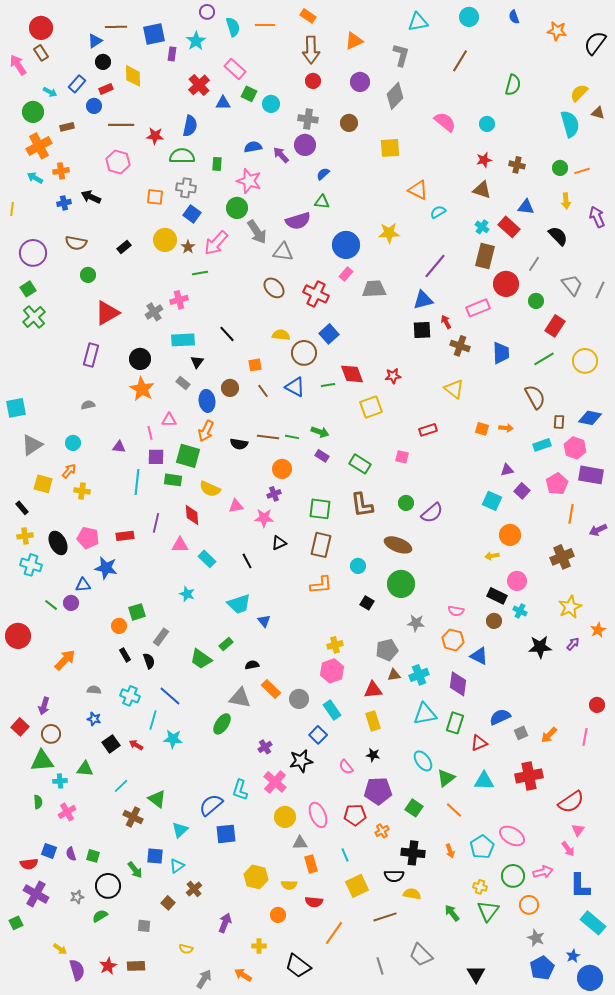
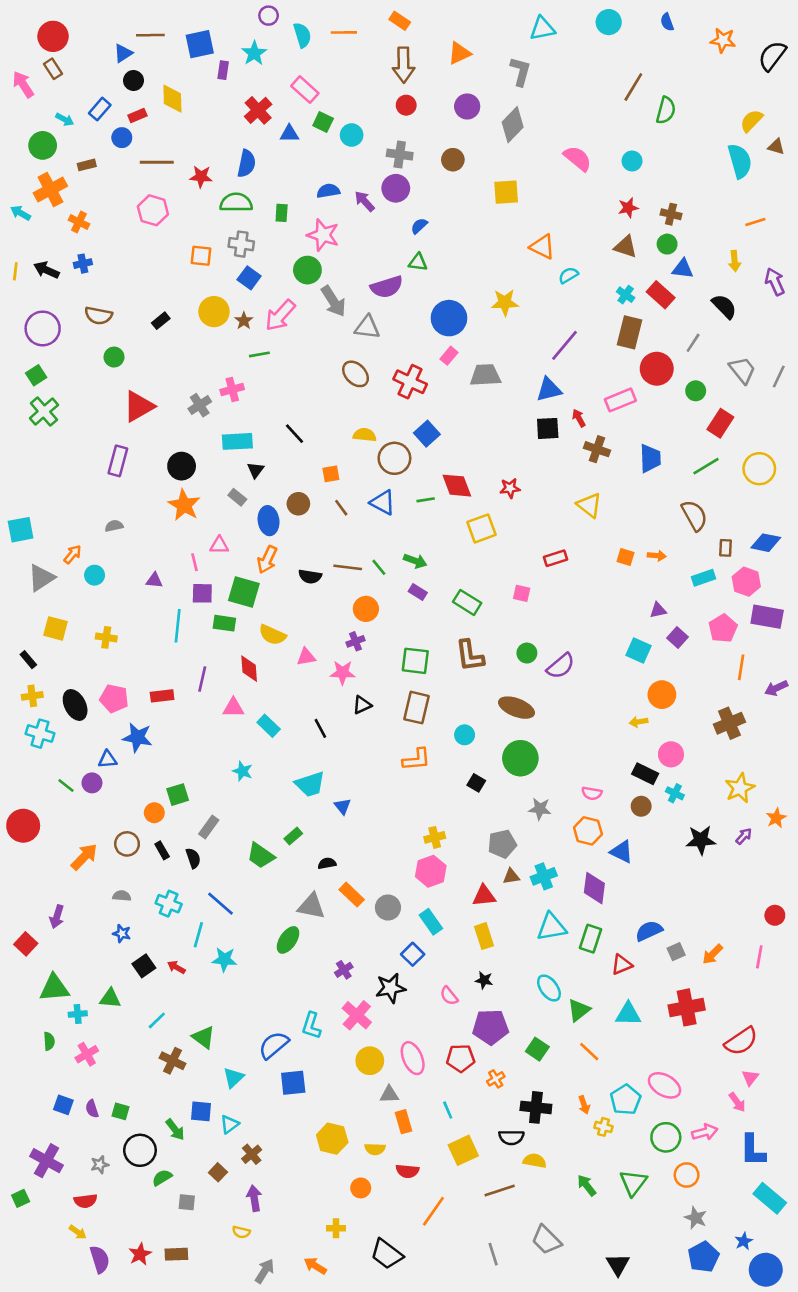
brown line: (460, 61) -> (633, 87), moved
green circle: (560, 168) -> (667, 244), moved
orange cross: (61, 171) -> (79, 222), turned 35
cyan arrow: (35, 178) -> (21, 213), moved
black arrow: (91, 197) -> (47, 270), moved
green line: (292, 437) -> (379, 567), turned 40
orange arrow: (69, 471) -> (72, 554), moved
brown circle: (51, 734) -> (127, 844), moved
red semicircle: (29, 864) -> (85, 1201), moved
yellow cross: (480, 887) -> (603, 1127), moved
green semicircle: (100, 916) -> (162, 1178), moved
purple arrow: (225, 923) -> (254, 1198), moved, turned -30

